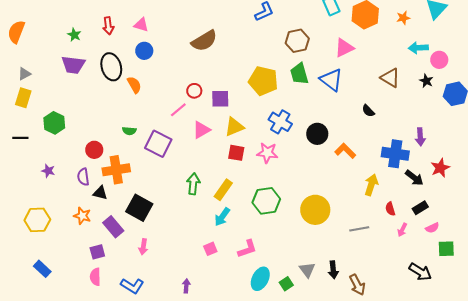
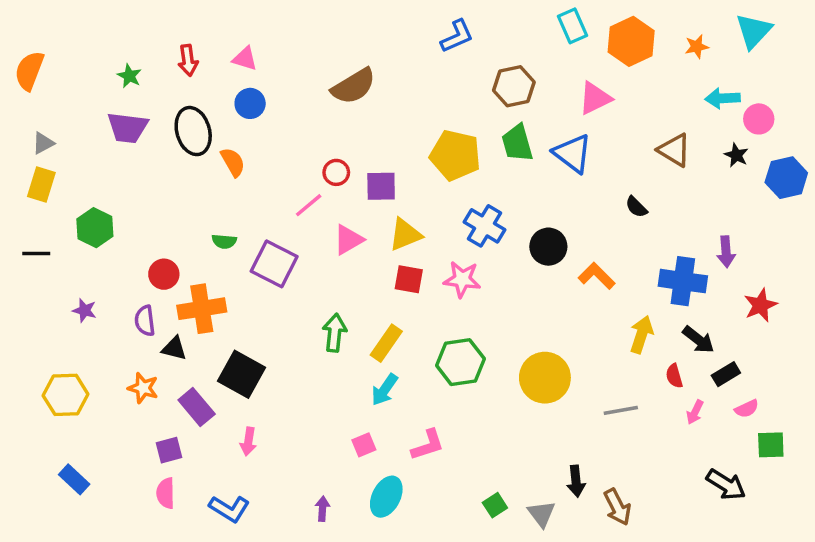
black arrow: (414, 178) -> (698, 340), moved
gray triangle: (307, 270) -> (541, 514), moved
cyan ellipse: (260, 279) -> (386, 497), moved

